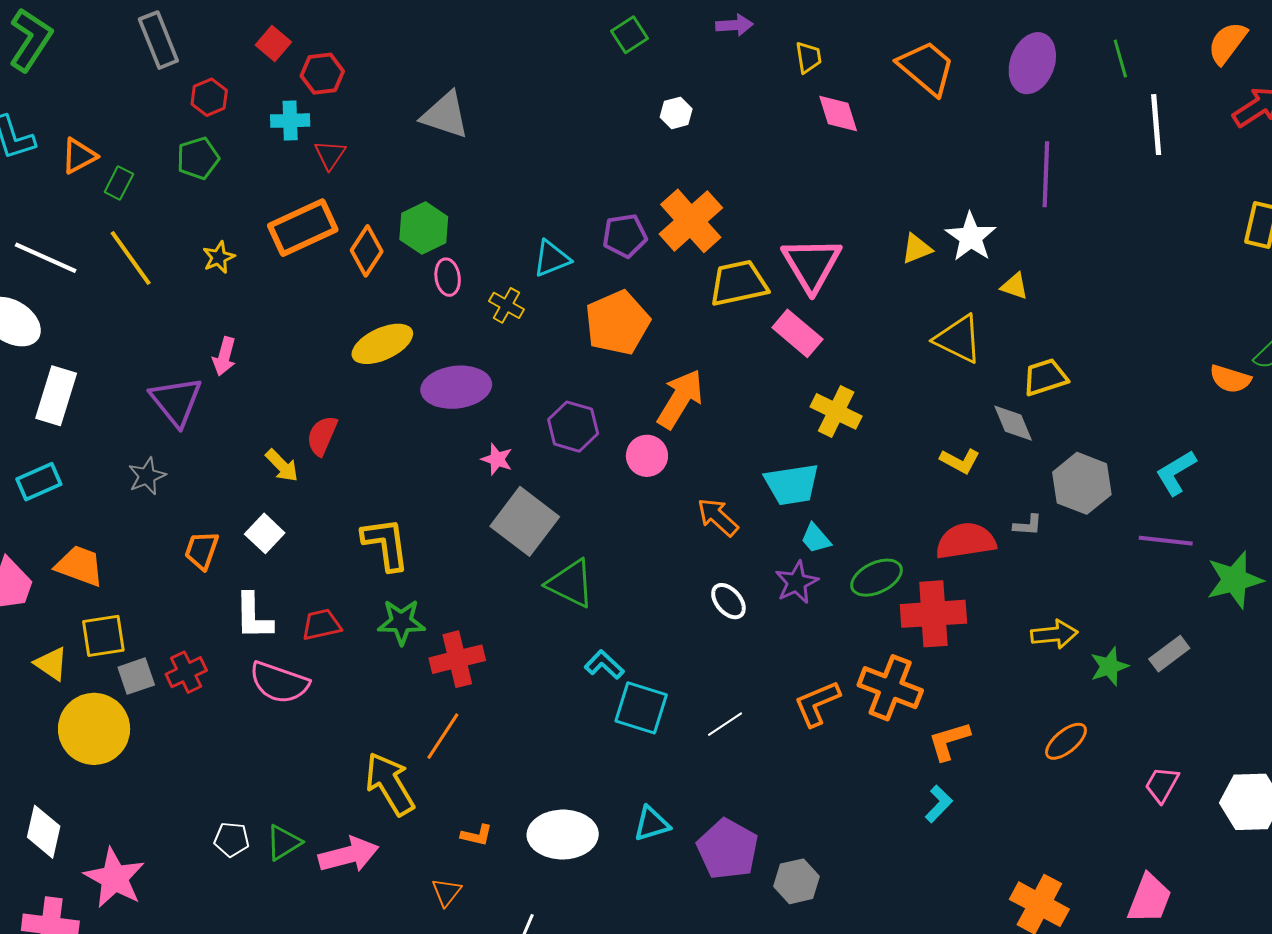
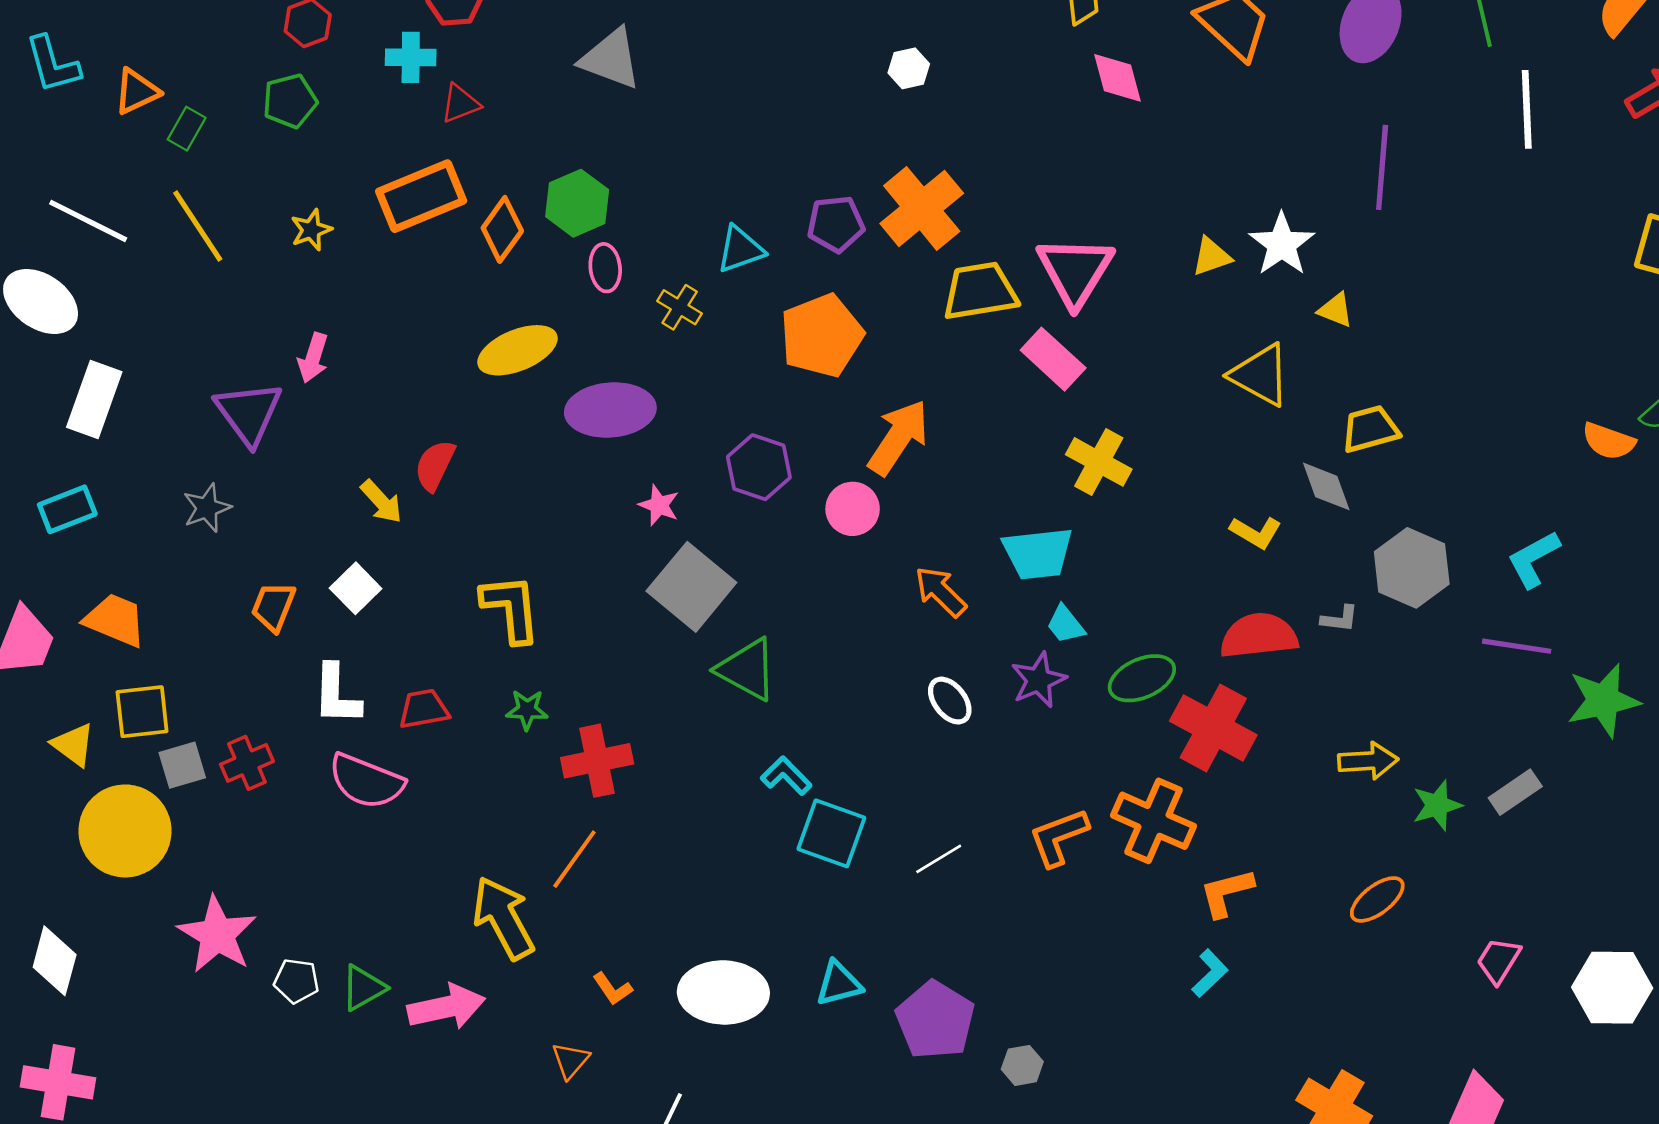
red triangle: (330, 155) -> (460, 104), turned 32
red cross: (933, 614) -> (1213, 728), turned 30
green star: (401, 622) -> (527, 710), size x0.7
orange L-shape: (477, 835) -> (612, 989), turned 40
pink star: (114, 878) -> (217, 935), moved
gray hexagon: (796, 881) -> (1022, 1065), size x0.7

